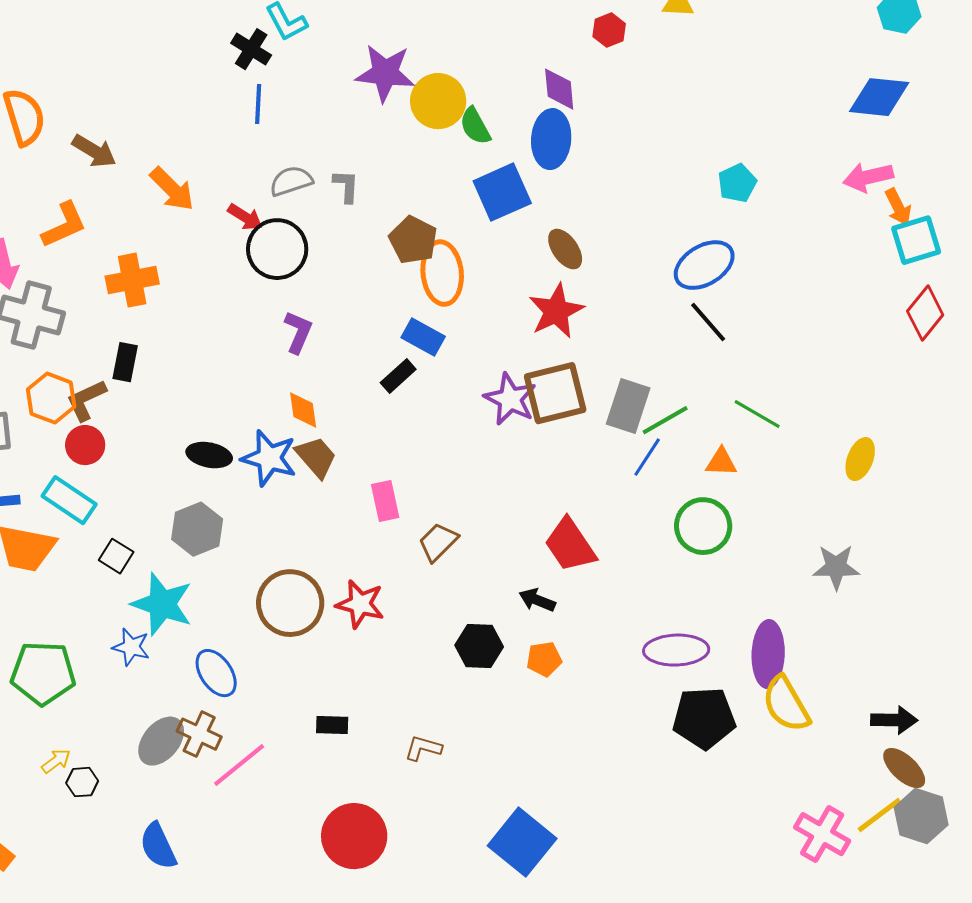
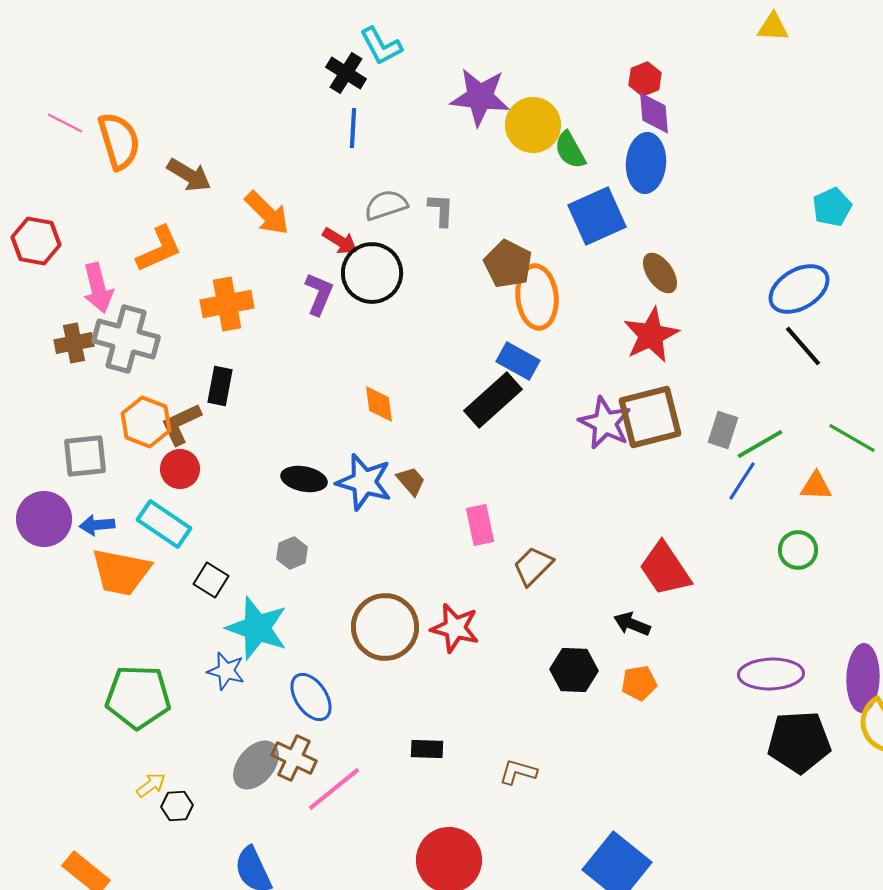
red hexagon: (609, 30) -> (645, 79), moved
purple L-shape: (298, 332) -> (319, 294), moved
black rectangle: (398, 376) -> (493, 400), size x1.6
gray rectangle: (628, 406) -> (723, 430), size x0.7
orange diamond: (303, 410) -> (379, 404), moved
brown trapezoid: (316, 457) -> (411, 481), size x0.7
green circle: (703, 526) -> (798, 550), size x0.7
gray hexagon: (197, 529) -> (292, 553), size x0.6

